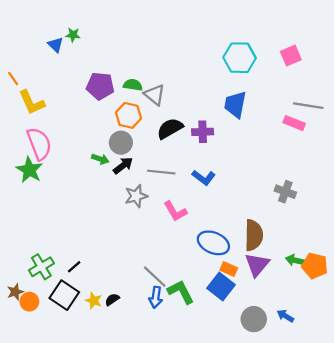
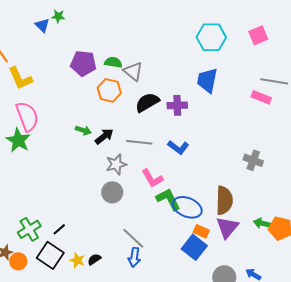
gray circle: (121, 143) -> (112, 192), moved
green L-shape: (181, 292) -> (168, 199), moved

